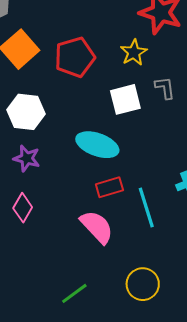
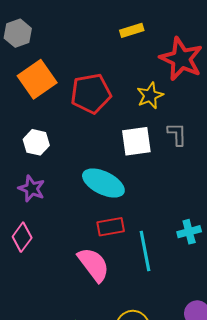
white hexagon: (26, 112) -> (36, 142), size x0.7

